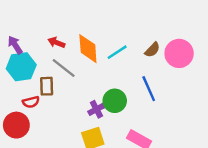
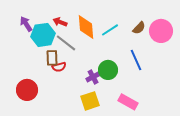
cyan hexagon: (21, 67) -> (43, 35), moved
red semicircle: (31, 102) -> (59, 67), moved

